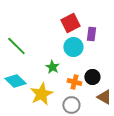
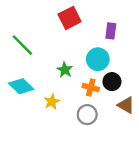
red square: (70, 23) -> (70, 18), moved
cyan circle: (73, 47) -> (98, 59), moved
yellow star: (41, 94) -> (52, 102), size x0.6

